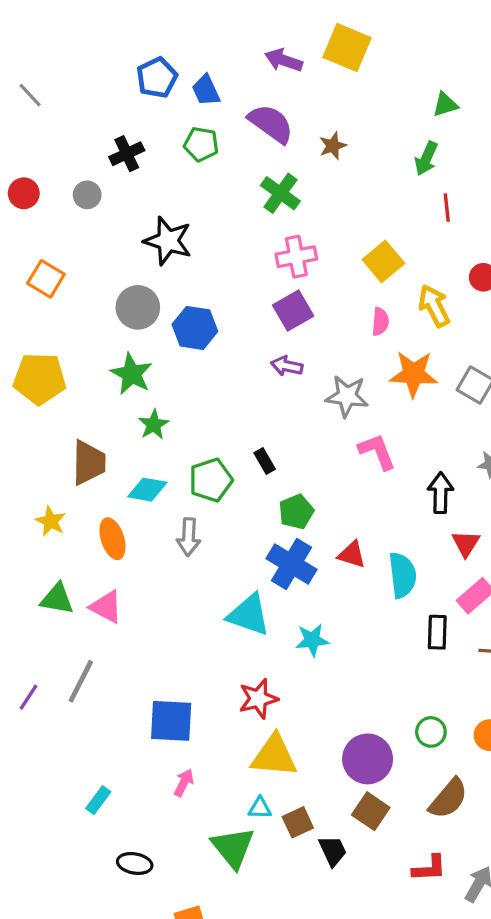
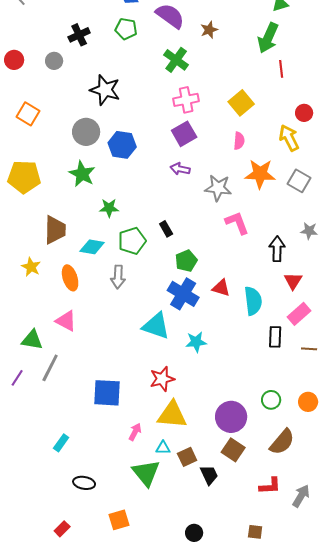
green arrow: (426, 158) -> (268, 38), size x1.4
yellow arrow: (434, 306) -> (289, 138), moved
green star: (154, 425) -> (109, 208), moved, turned 30
green triangle: (57, 599) -> (32, 340), moved
pink arrow: (184, 783) -> (135, 432), moved

